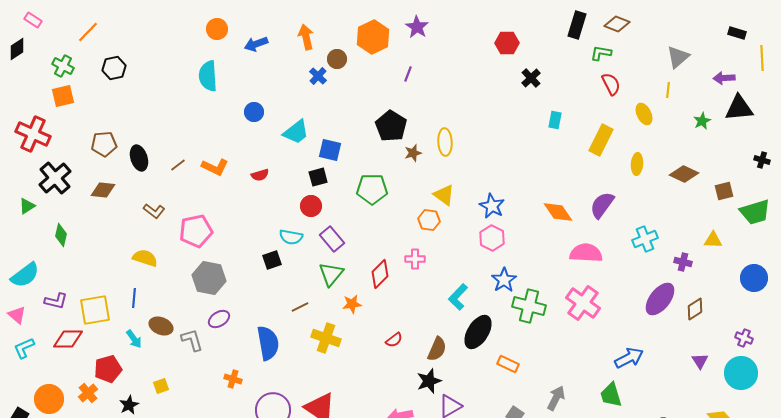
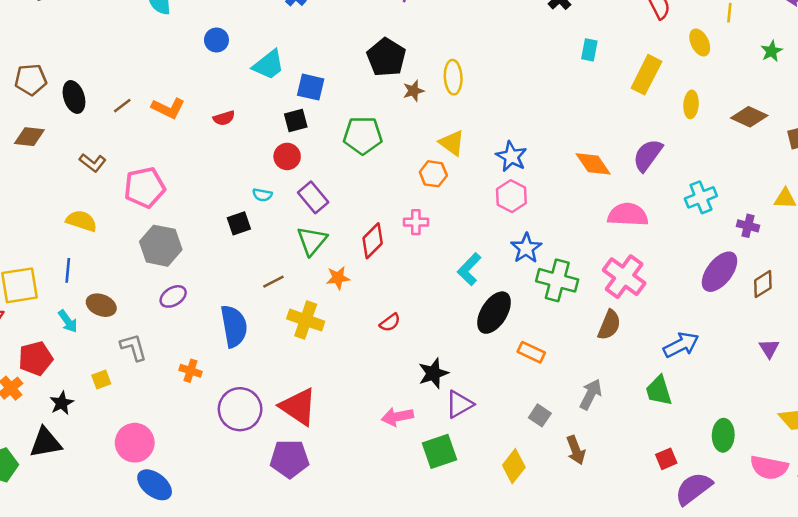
cyan semicircle: (291, 237) -> (262, 195), size x0.7
gray L-shape: (192, 340) -> (133, 347), moved
brown semicircle: (437, 349) -> (609, 325), moved

